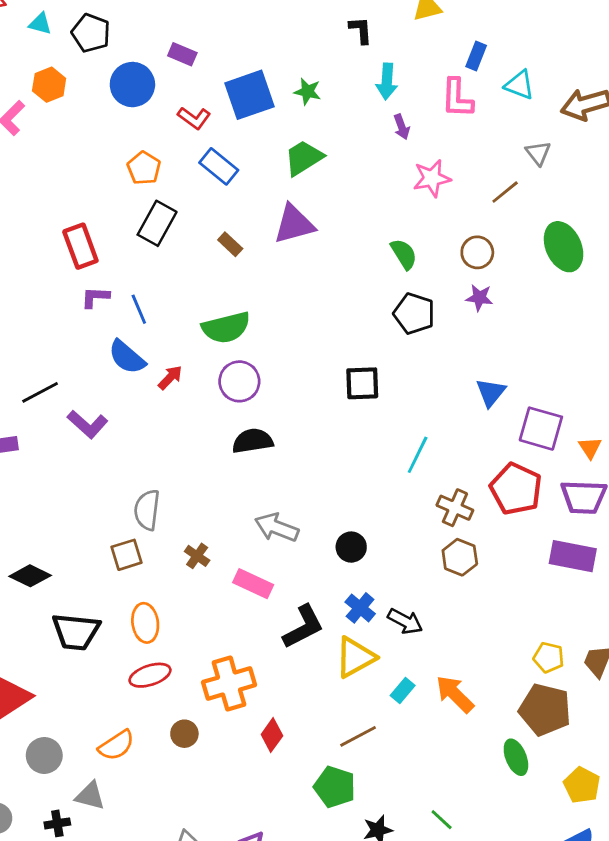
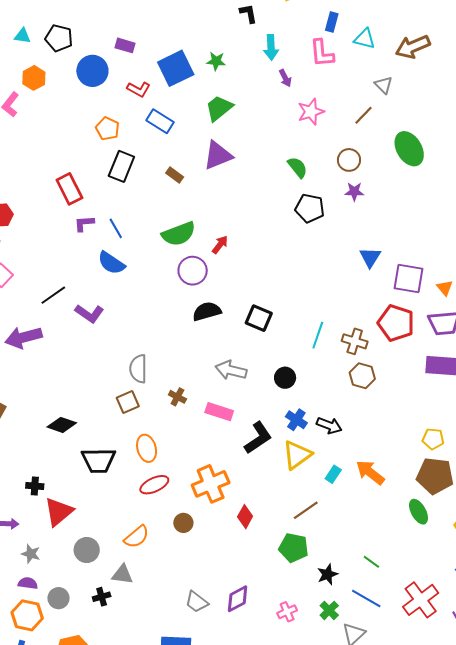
red arrow: (170, 377) -> (220, 245), moved
black square: (362, 383) -> (259, 318), moved, turned 32
cyan line: (418, 455) -> (318, 335), moved

